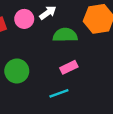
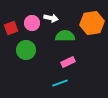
white arrow: (48, 13) -> (51, 18), turned 48
green circle: (17, 71) -> (26, 50), moved

